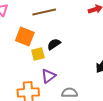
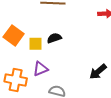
orange square: (25, 36) -> (14, 35), moved

